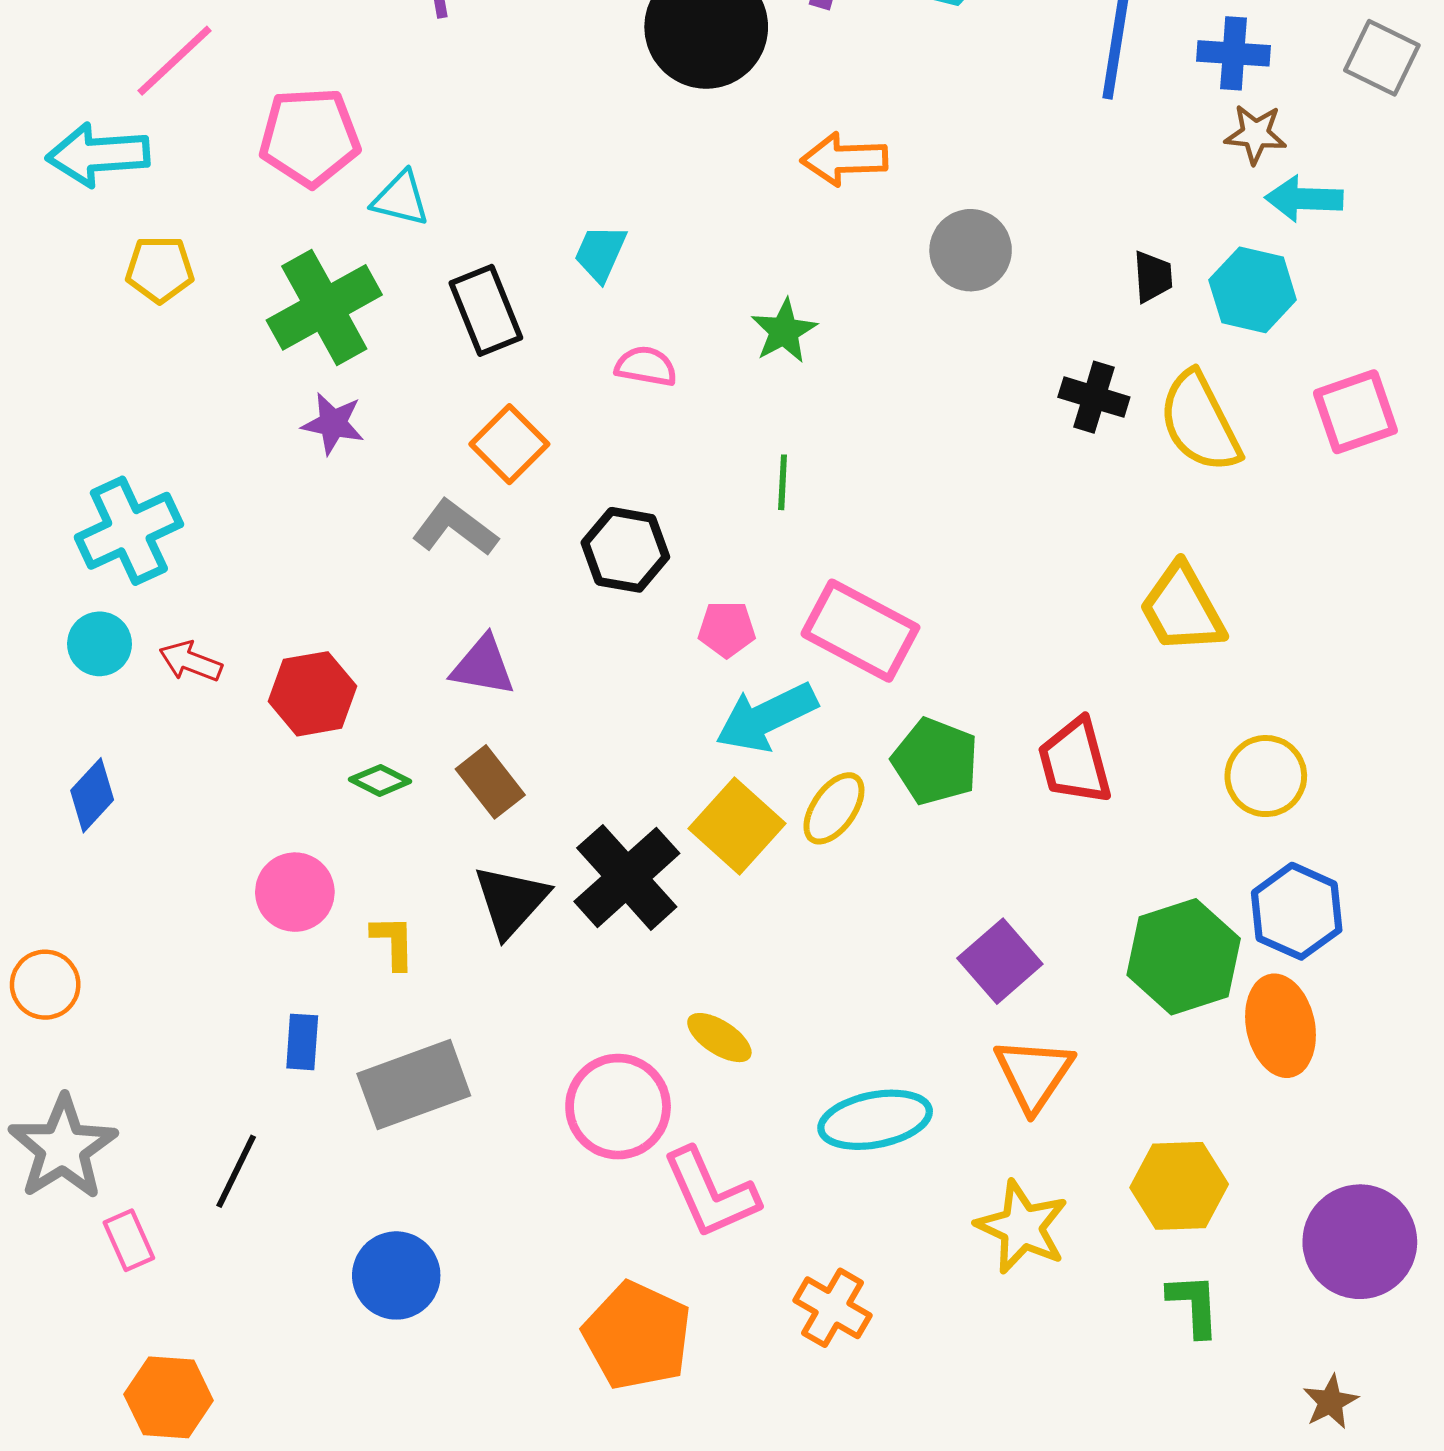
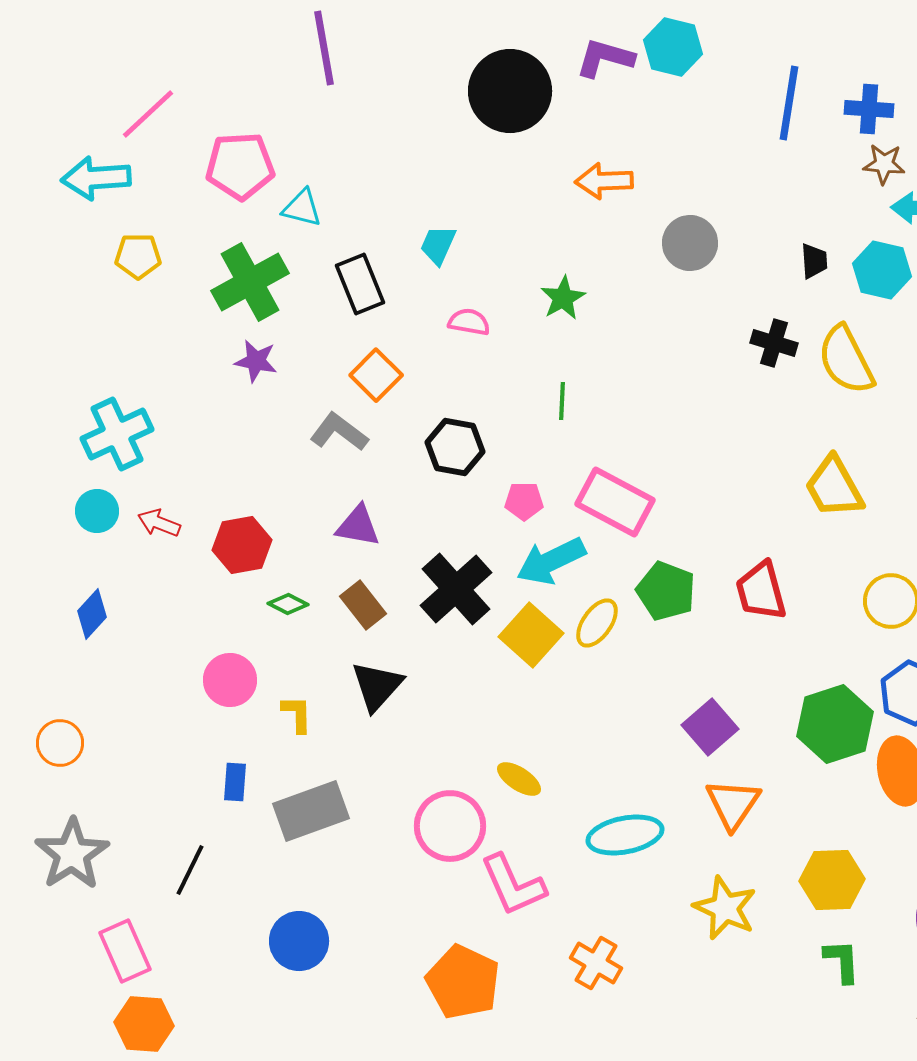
black cross: (627, 877) -> (456, 589), moved
pink rectangle: (129, 1240) -> (125, 951), moved, size x1.5

